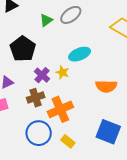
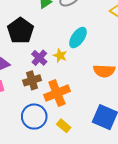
cyan ellipse: (80, 54) -> (78, 38), turned -35

